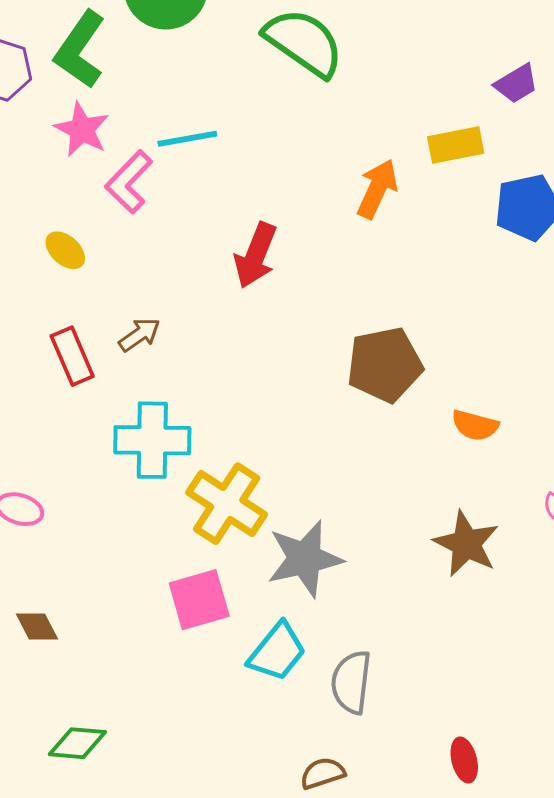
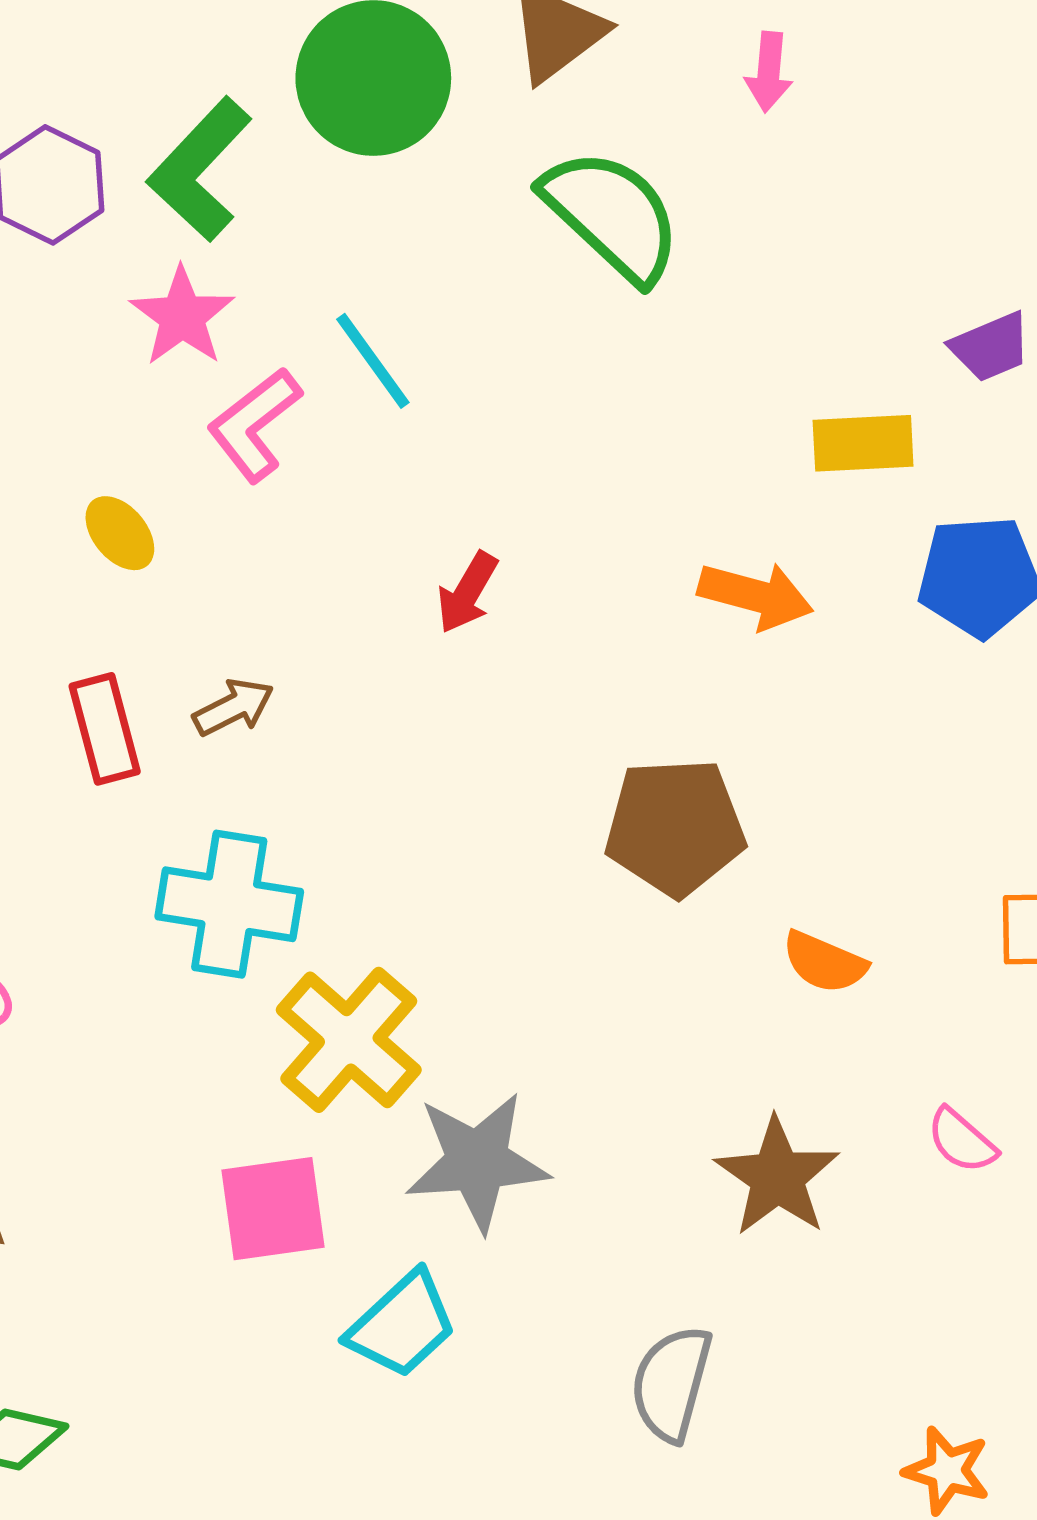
cyan line: (187, 139) -> (373, 361), turned 56
orange arrow: (377, 189) -> (756, 596), moved, turned 72
red arrow: (256, 255) -> (467, 593), size x0.7
gray semicircle: (351, 682) -> (671, 1383), moved

